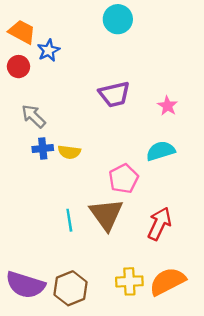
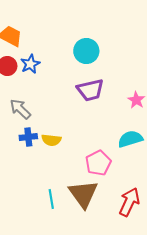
cyan circle: (118, 19) -> (86, 51), moved
blue star: (49, 50) -> (30, 64), moved

